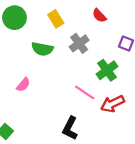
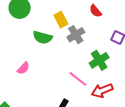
yellow rectangle: (56, 19) -> (61, 20), moved

